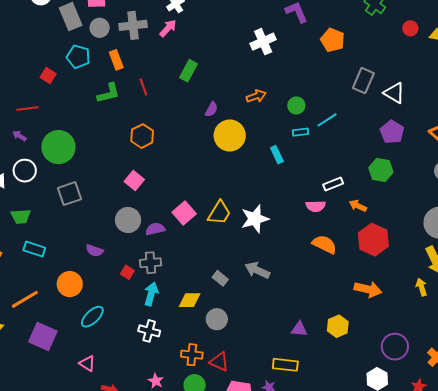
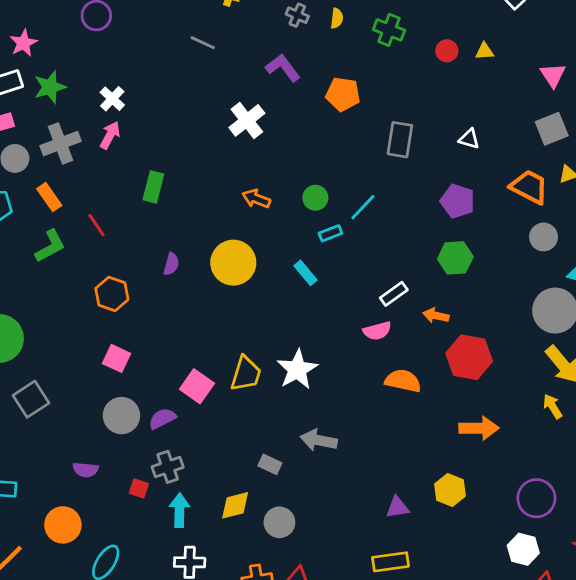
white triangle: (394, 93) -> (469, 139), moved, size x0.7
orange arrow: (256, 96) -> (256, 199), turned -126
purple semicircle: (211, 109) -> (171, 264), moved

